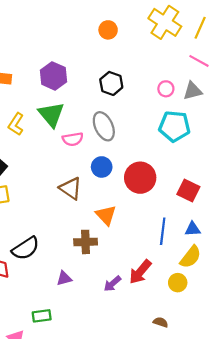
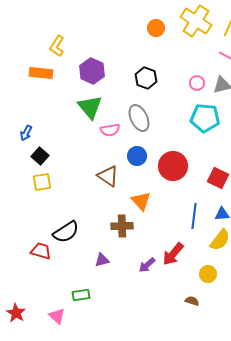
orange circle: (108, 30) -> (156, 28), moved
yellow L-shape: (16, 124) -> (57, 46), moved
yellow circle: (178, 283) -> (208, 274), moved

